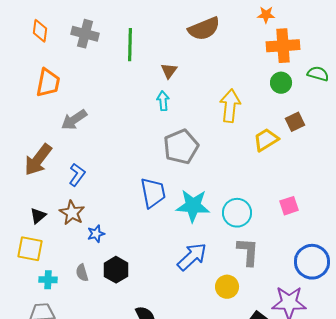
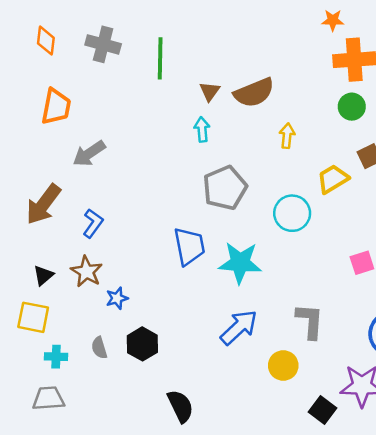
brown semicircle: (204, 29) -> (254, 93), moved
yellow arrow: (230, 106) -> (287, 136), size x0.6
cyan circle: (237, 213) -> (292, 213), moved

